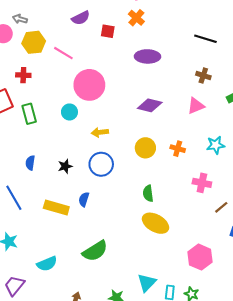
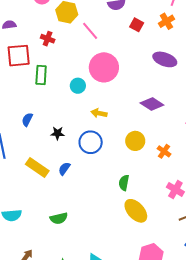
yellow ellipse: (155, 223) -> (136, 211), moved
green semicircle: (95, 251) -> (59, 218), size x0.7

